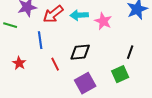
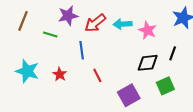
black diamond: (80, 52) -> (148, 63), moved
black line: (130, 52) -> (173, 53), moved

